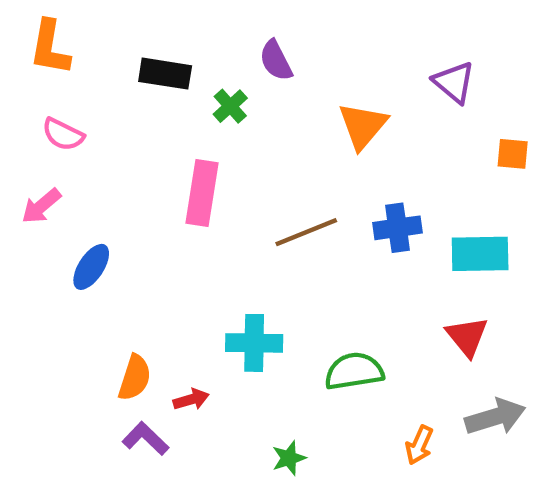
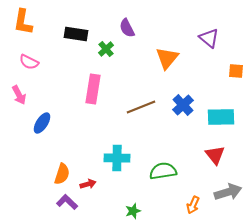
pink arrow: (41, 206) -> (19, 95), turned -78
blue cross: (398, 228) -> (183, 105), turned -35

